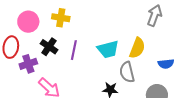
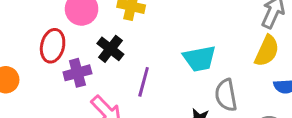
yellow semicircle: (137, 48) -> (267, 51), moved
purple line: (74, 50) -> (144, 82), moved

